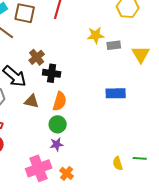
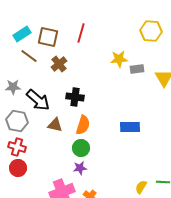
brown cross: (37, 57) -> (59, 64), moved
blue rectangle: (116, 93) -> (130, 127), moved
yellow semicircle: (118, 163) -> (141, 187), turned 48

